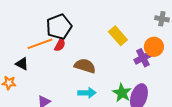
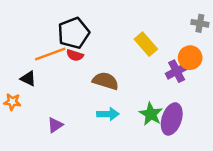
red semicircle: (60, 45) -> (75, 55), turned 80

